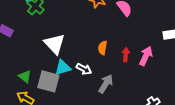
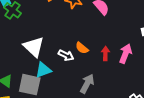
orange semicircle: (103, 48) -> (82, 48), turned -56
white arrow: (84, 69) -> (66, 55), moved

